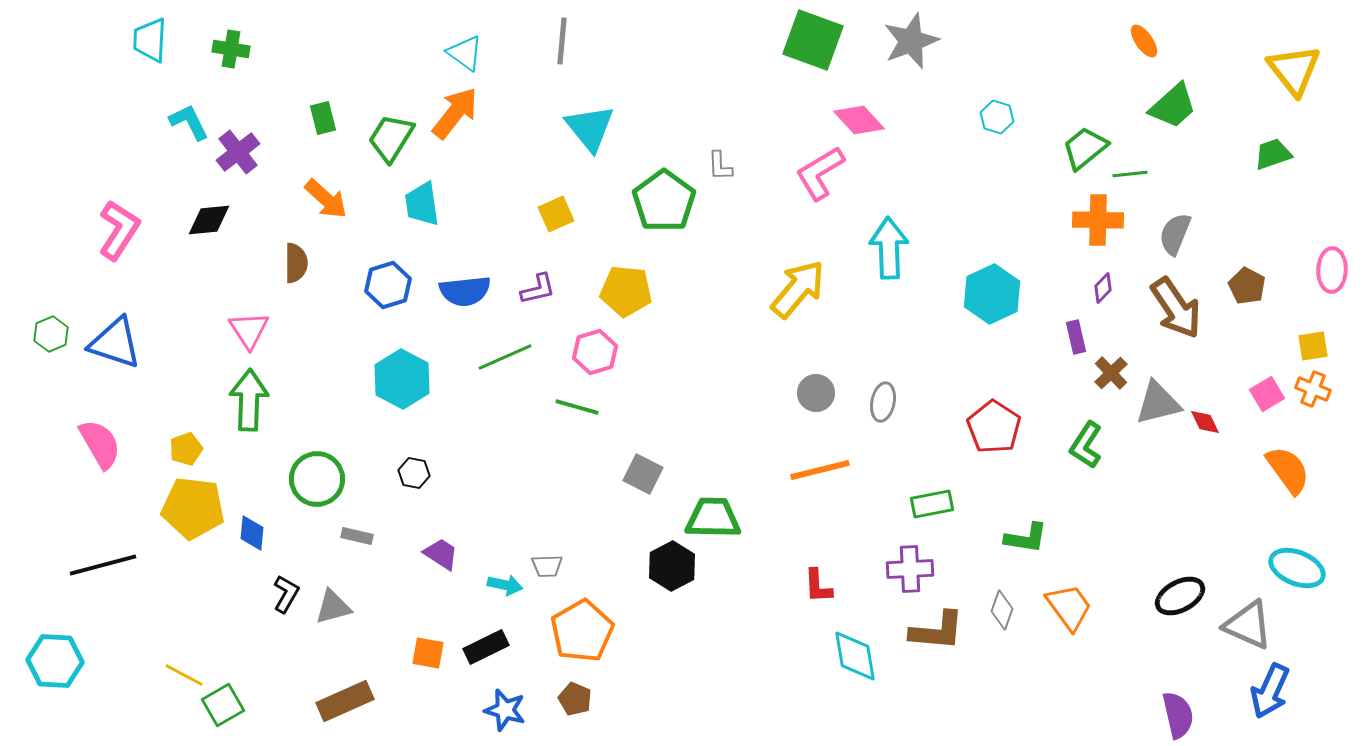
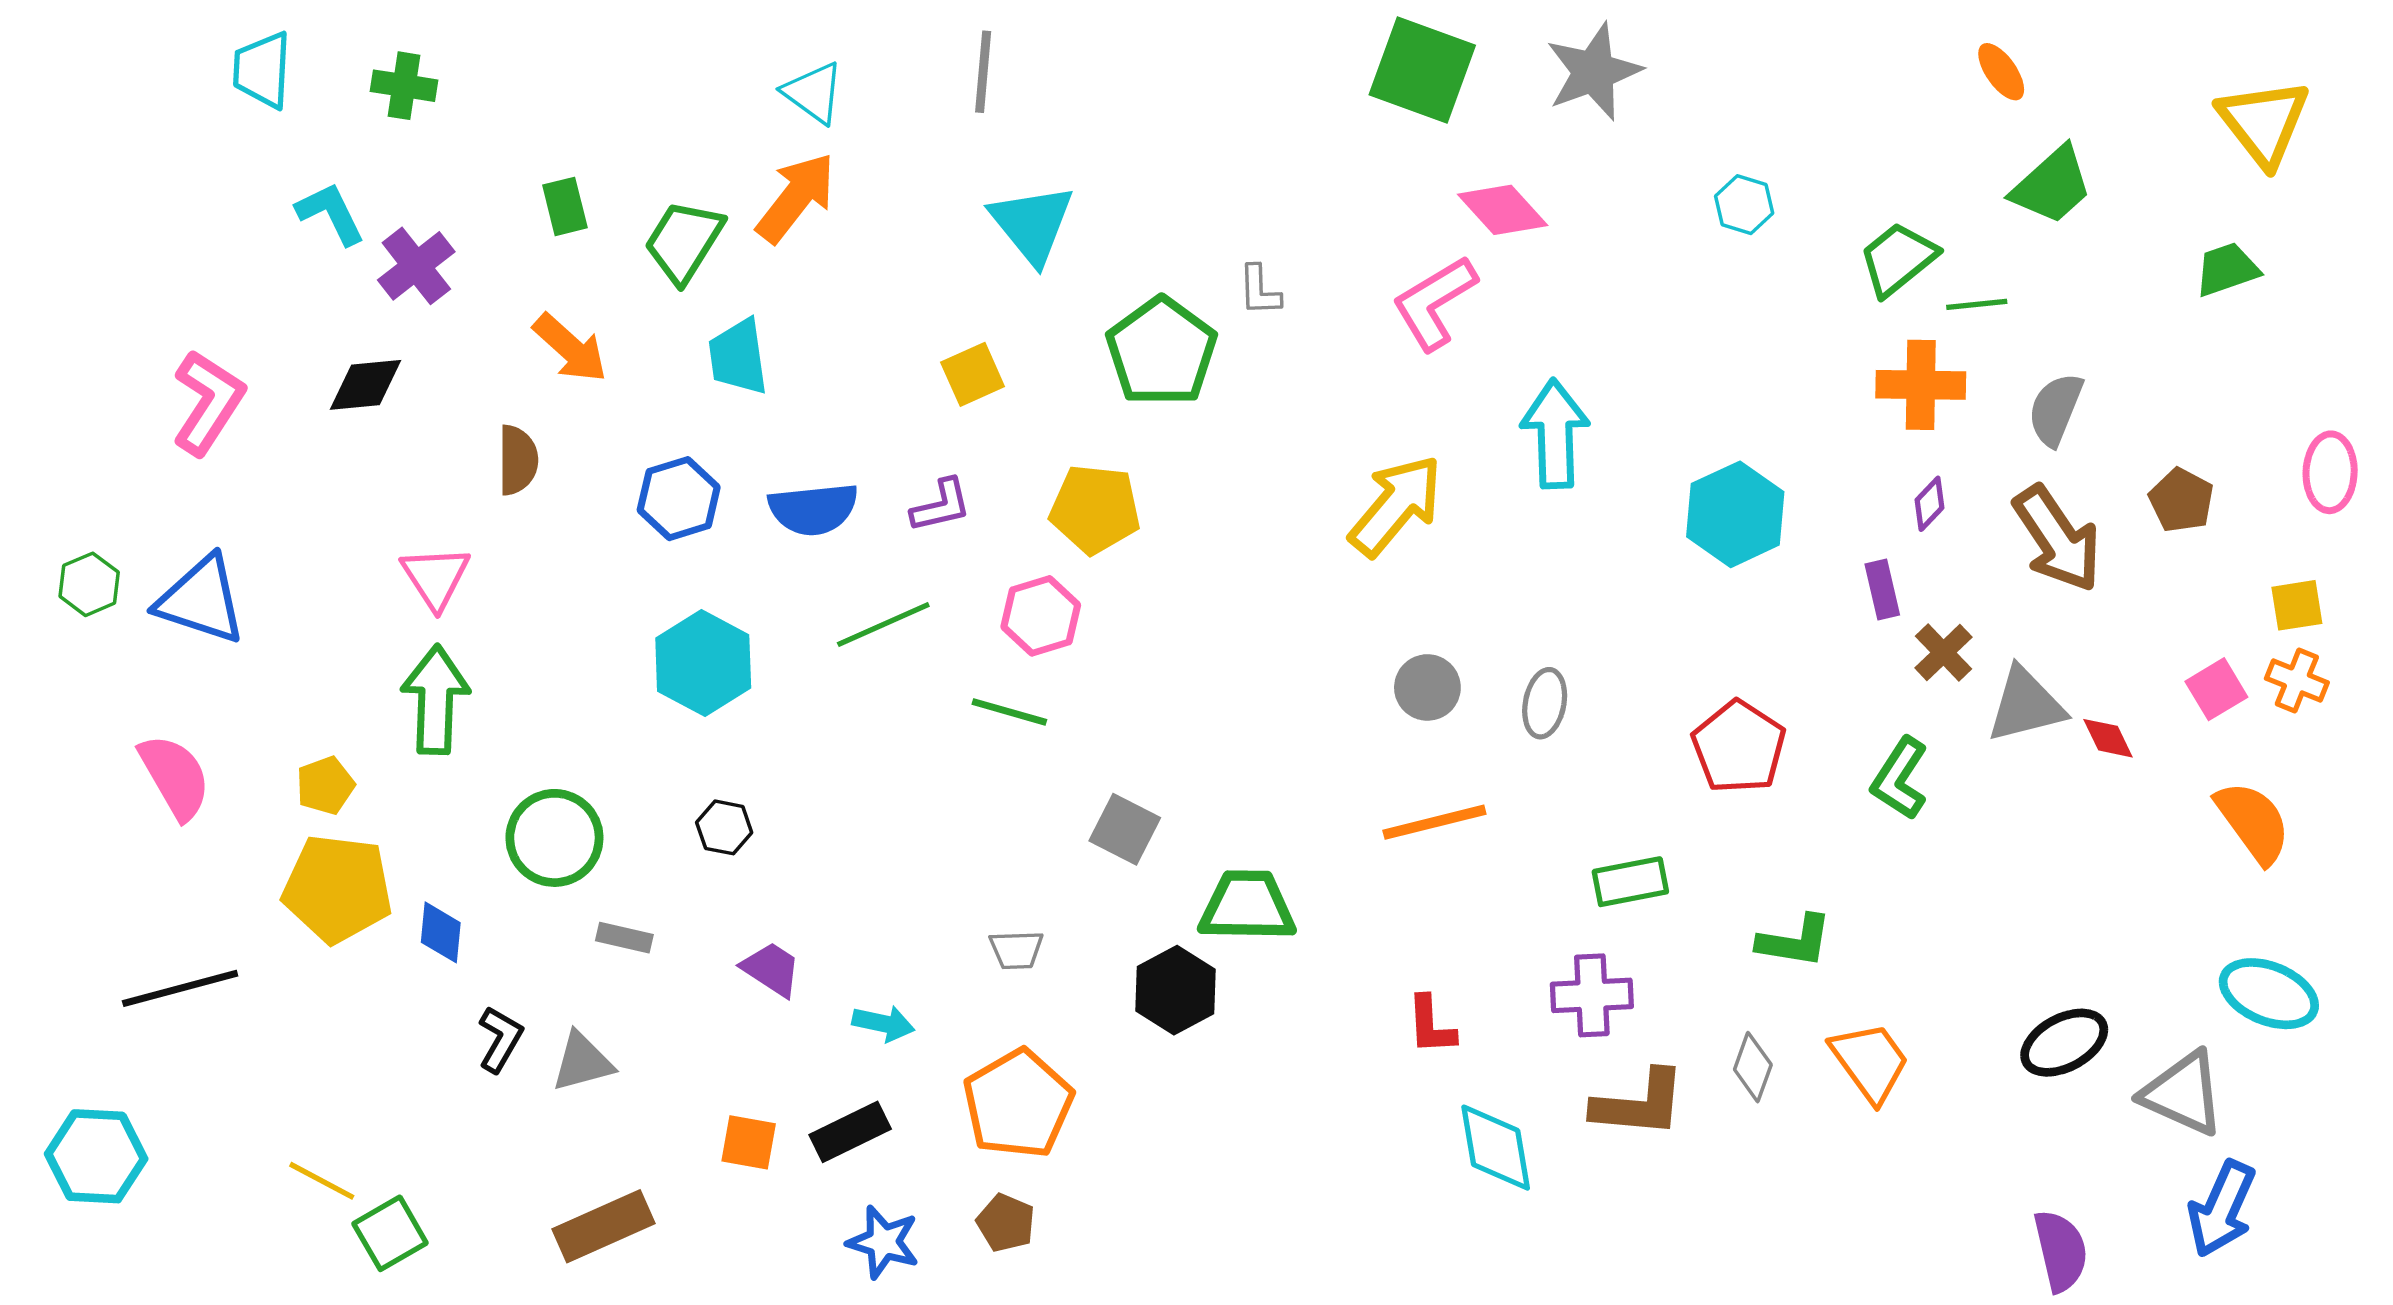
gray trapezoid: (547, 566) -> (1016, 950), moved

